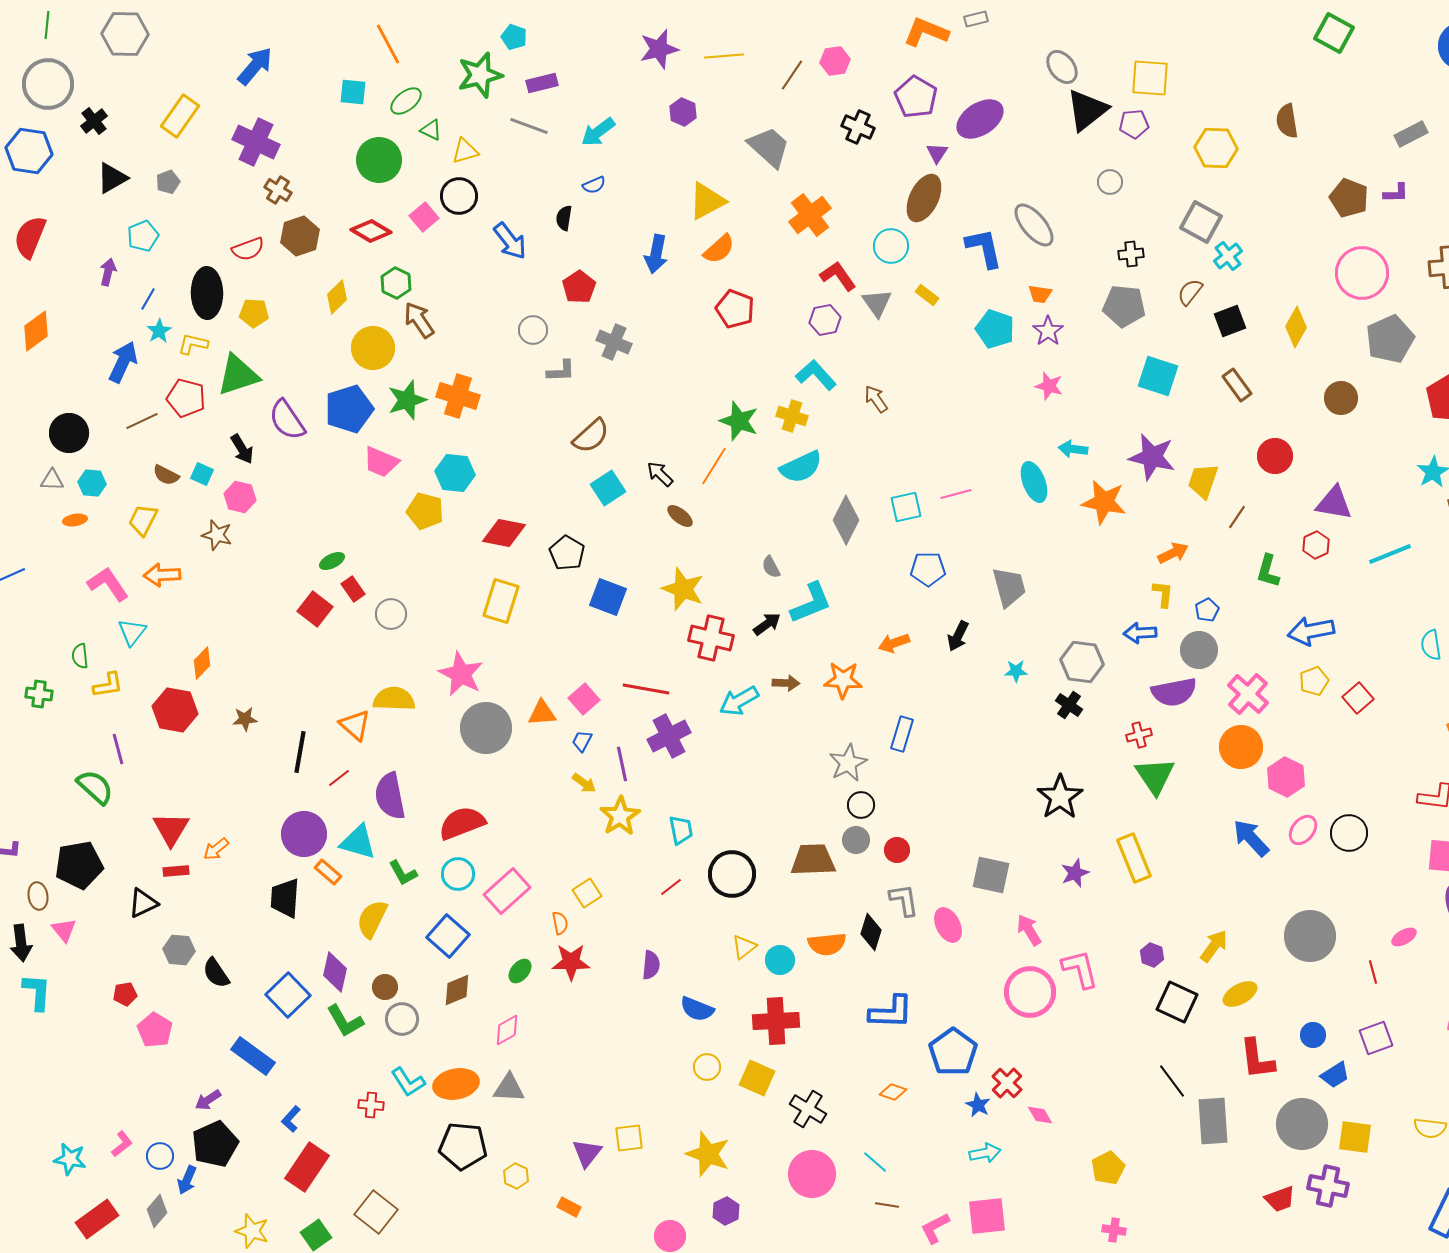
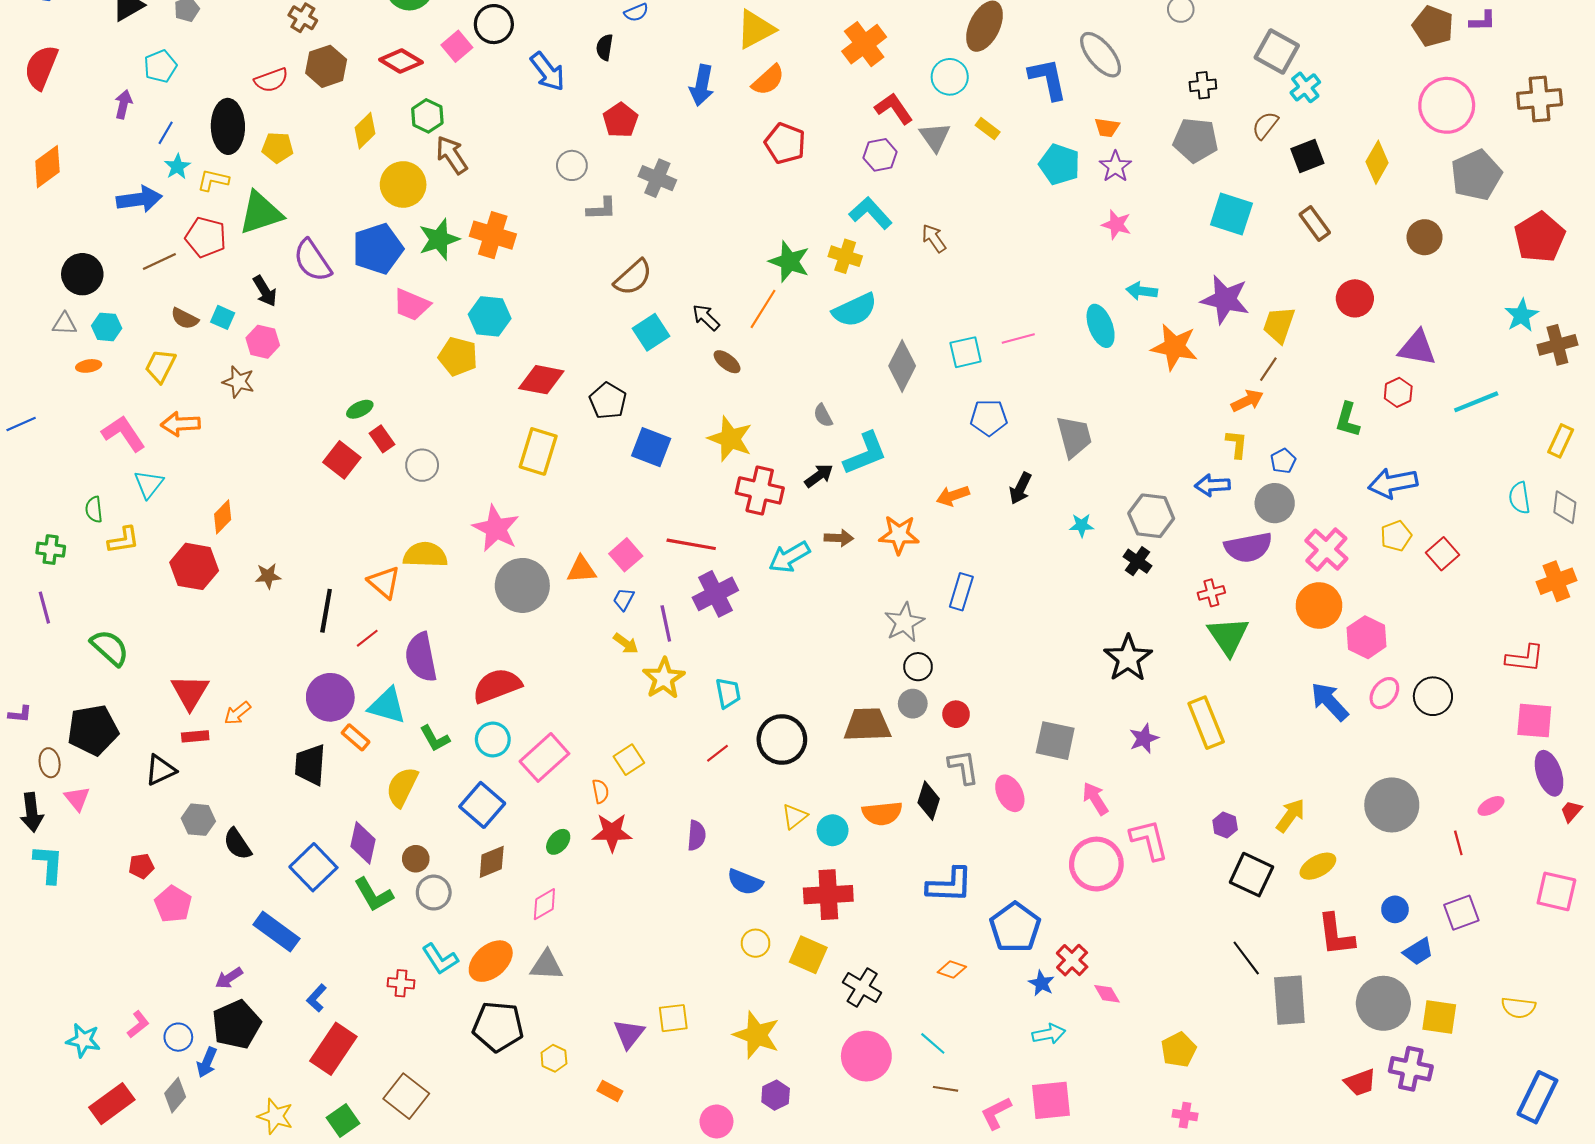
blue arrow: (123, 362) -> (139, 199), turned 57
brown line: (1237, 517) -> (1268, 369), moved
purple line: (118, 749) -> (44, 608), moved
orange ellipse: (456, 1084) -> (491, 961), turned -30

